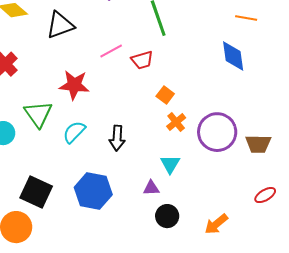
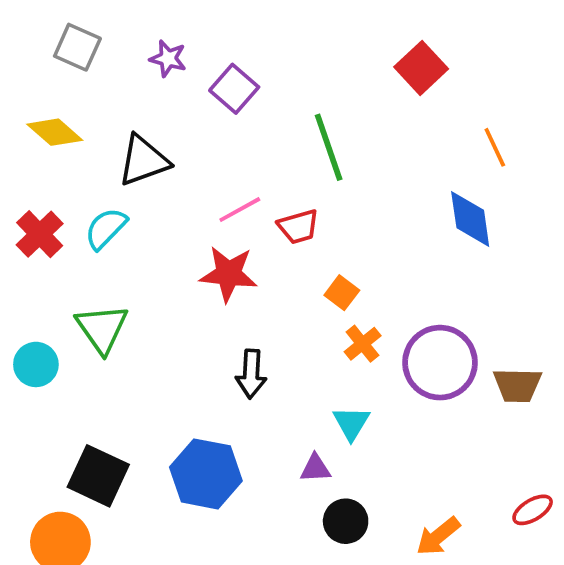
orange line: (246, 18) -> (495, 147), turned 55
red star: (74, 85) -> (229, 274), moved
cyan semicircle: (74, 132) -> (106, 228), moved
red ellipse: (265, 195) -> (533, 510), moved

